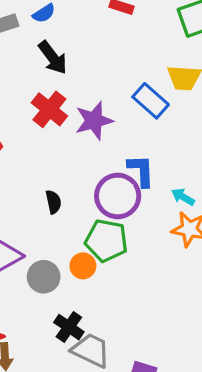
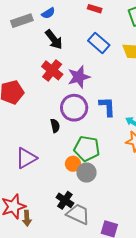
blue rectangle: (151, 101) -> (99, 43), moved
purple circle: (118, 196) -> (74, 108), moved
gray circle: (44, 277) -> (87, 173), moved

